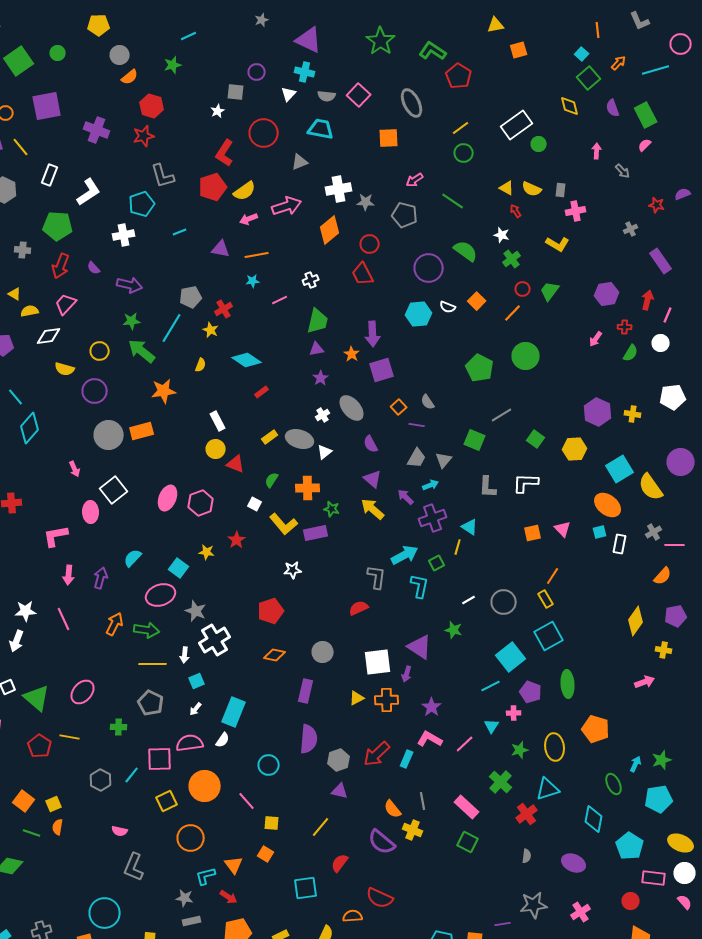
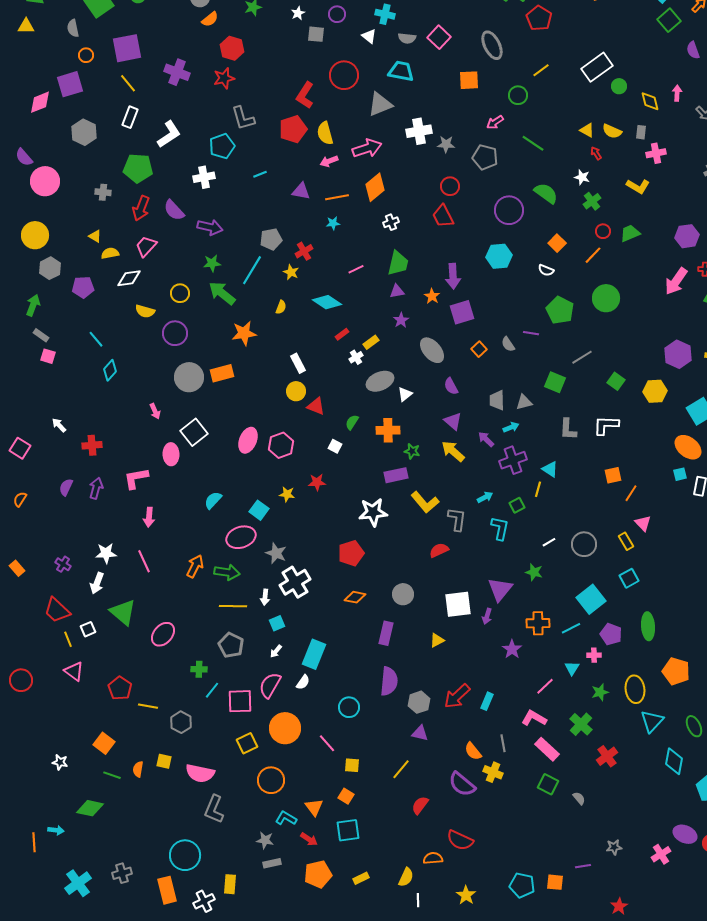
white triangle: (289, 94) -> (369, 36), turned -35
yellow diamond: (570, 106) -> (650, 101), moved
white star: (218, 111) -> (298, 13), moved
yellow line: (21, 147) -> (128, 83), moved
green circle: (464, 153) -> (518, 95), moved
gray triangle: (300, 162) -> (380, 104), size x1.5
yellow semicircle: (245, 191) -> (325, 133), turned 110
orange diamond: (330, 230) -> (375, 187), moved
purple semicircle: (94, 268) -> (174, 210), size x1.6
green trapezoid: (550, 291) -> (630, 233), turned 30
pink line: (280, 300) -> (356, 269), moved
white semicircle: (448, 307) -> (546, 270), moved
pink arrow: (596, 339) -> (676, 281), size x1.8
white cross: (323, 415) -> (356, 357), moved
purple line: (417, 425) -> (531, 333), moved
cyan diamond: (30, 428) -> (110, 370), size x0.7
yellow rectangle: (270, 437) -> (371, 342), moved
gray ellipse: (300, 439) -> (380, 381), turned -40
gray trapezoid: (417, 458) -> (497, 400), turned 150
gray triangle: (444, 460) -> (524, 402), turned 36
yellow L-shape: (284, 524) -> (425, 502), moved
pink triangle: (563, 529) -> (643, 523), moved
red star: (237, 540) -> (317, 482), turned 30
cyan arrow: (405, 555) -> (485, 497), size x0.6
white star: (293, 570) -> (373, 512), size x1.6
orange line: (553, 576) -> (631, 493), moved
purple arrow: (101, 578) -> (96, 488), moved
cyan square: (549, 636) -> (629, 578), size x0.7
purple triangle: (420, 647) -> (500, 589), turned 36
green triangle: (37, 698) -> (123, 612), moved
orange cross: (387, 700) -> (538, 623), moved
yellow line: (70, 737) -> (148, 706), moved
pink L-shape: (430, 739) -> (534, 718), moved
pink semicircle: (190, 743) -> (270, 685), turned -52
cyan line: (132, 775) -> (212, 690), moved
cyan triangle: (548, 789) -> (652, 721), moved, turned -30
yellow square: (54, 804) -> (164, 761), moved, turned 35
pink semicircle: (120, 831) -> (200, 773), size x1.8
gray semicircle: (527, 856) -> (579, 798), moved, turned -48
purple ellipse: (574, 863) -> (685, 834), moved
cyan L-shape: (206, 876) -> (286, 818), turned 45
cyan square: (306, 888) -> (348, 830), moved
gray star: (534, 905) -> (614, 847), size x0.6

